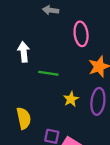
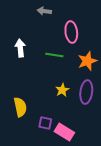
green line: (48, 73) -> (54, 55), moved

